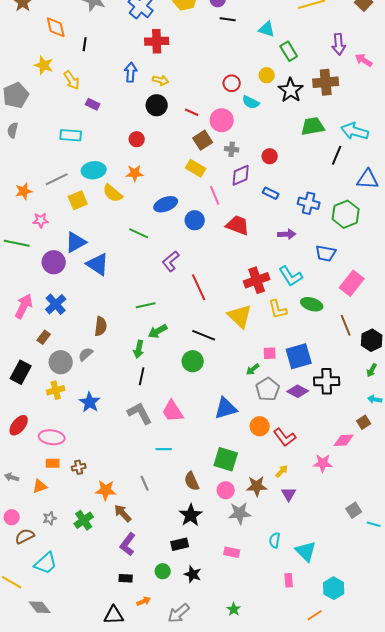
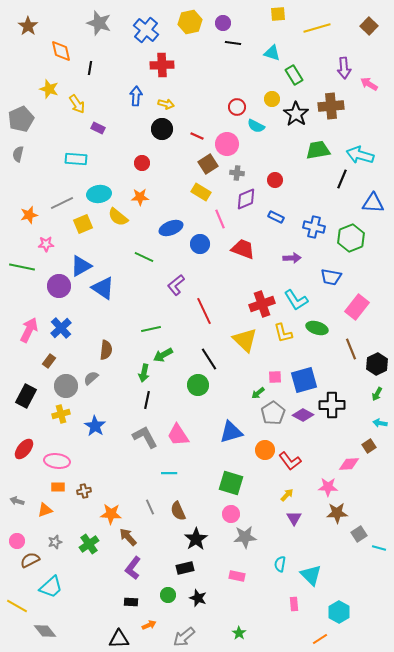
black line: (204, 335) -> (209, 359), turned 35
brown semicircle: (192, 481) -> (178, 511), moved
brown star: (257, 486) -> (337, 513), moved

